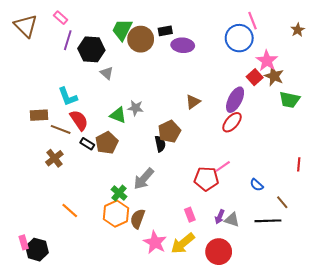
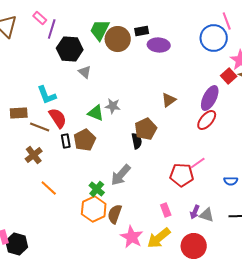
purple line: (68, 40) -> (52, 29), moved
black rectangle: (87, 144) -> (66, 141), turned 48
blue semicircle: (257, 185) -> (231, 181), turned -40
orange line: (70, 211) -> (49, 188), moved

